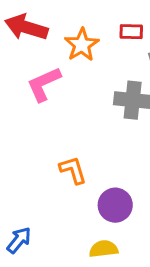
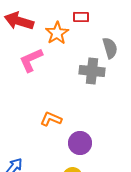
red rectangle: (131, 32) -> (81, 17), moved
orange L-shape: (73, 170) -> (51, 119), turned -50

